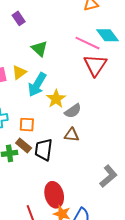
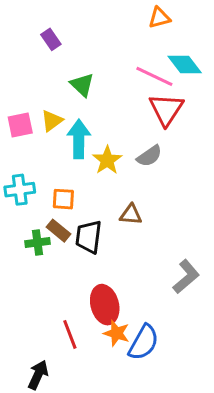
cyan arrow: (37, 85) -> (79, 139), turned 150
gray semicircle: (73, 111) -> (149, 156), moved

